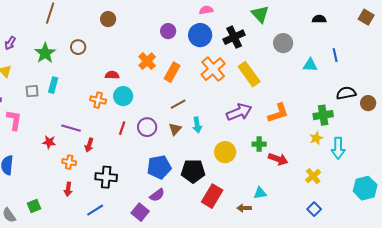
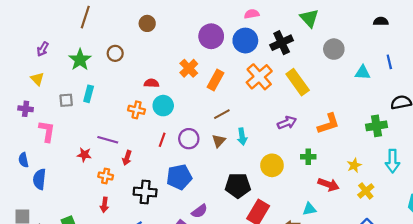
black semicircle: (319, 19) -> (381, 21), moved
purple circle: (168, 31) -> (211, 36), size x1.5
purple arrow: (239, 112) -> (287, 123), size x0.7
yellow star: (316, 138) -> (354, 165), moved
red arrow: (278, 159) -> (329, 185), moved
blue pentagon: (159, 167) -> (179, 177), moved

